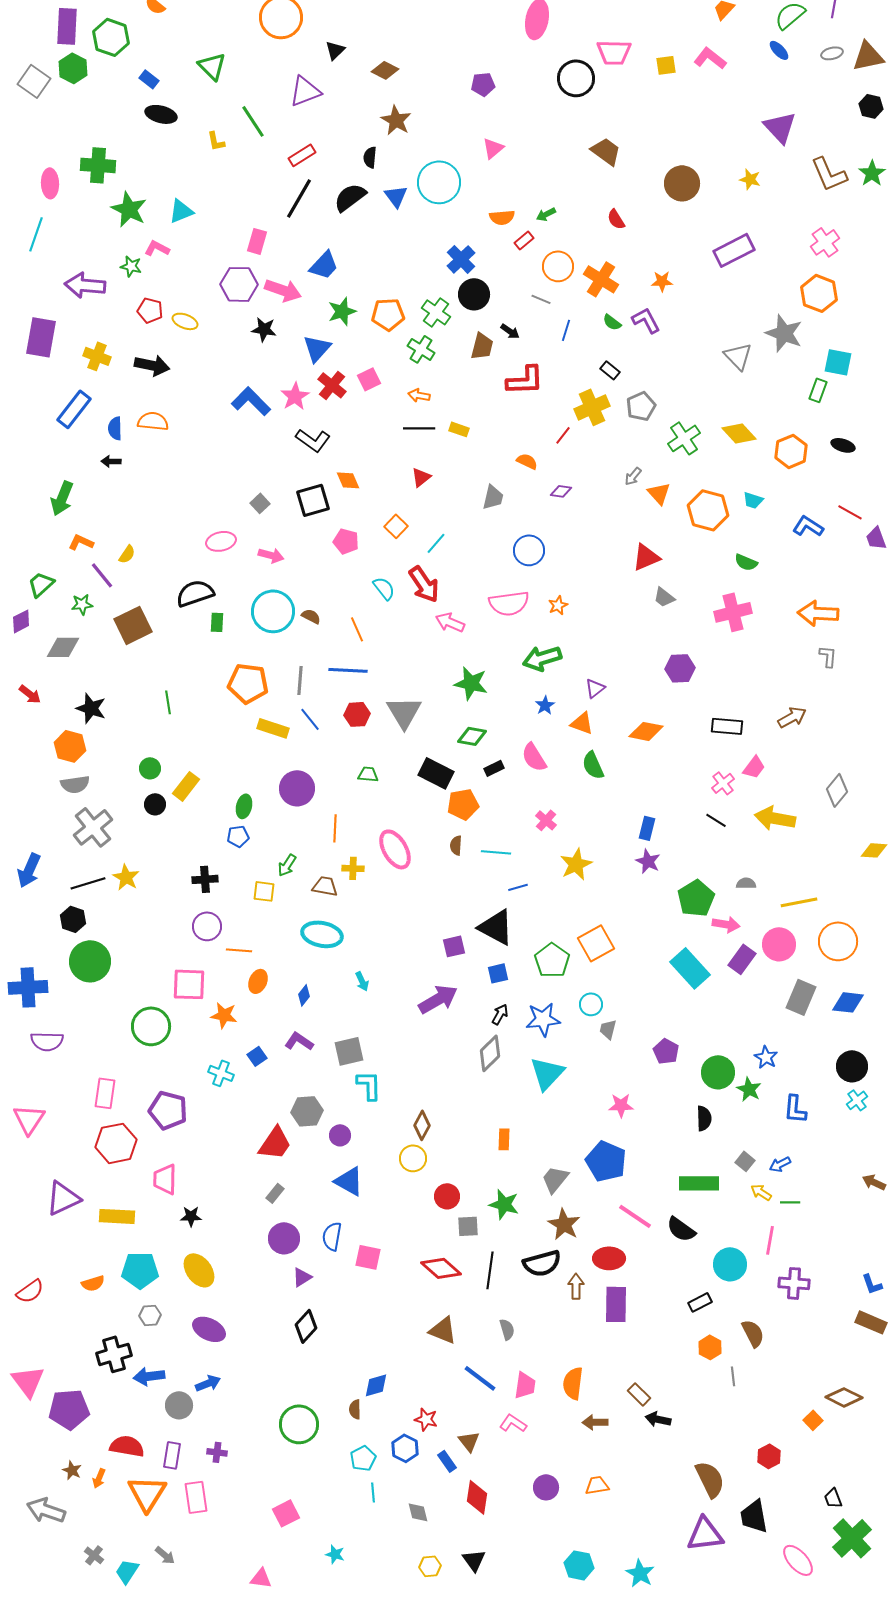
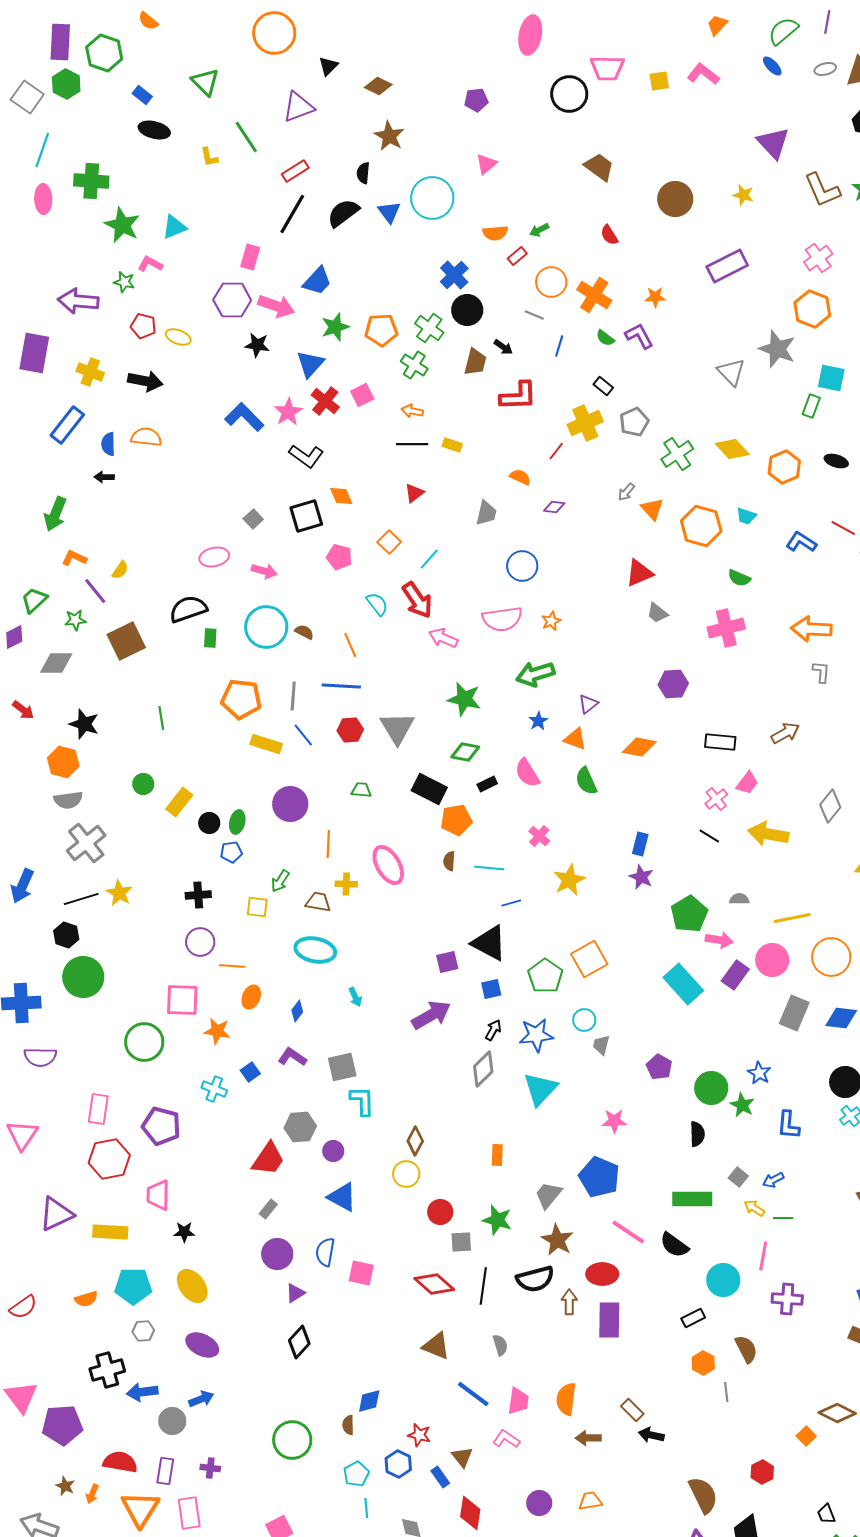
cyan line: (36, 234) -> (42, 150), moved
black circle: (155, 804) -> (209, 823), moved

